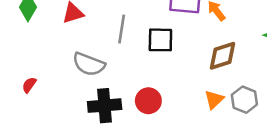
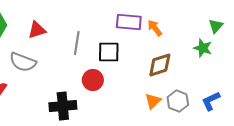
gray semicircle: (89, 64) -> (23, 62), moved
red circle: (148, 101) -> (93, 80), moved

